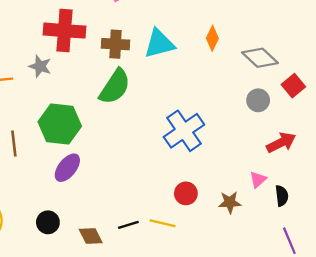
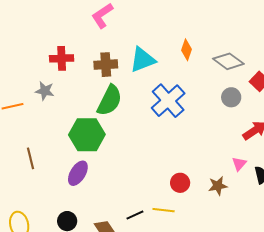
red cross: (64, 31) -> (62, 58), size x0.7
green hexagon: (60, 124) -> (87, 135), moved
blue cross: (184, 131) -> (168, 101), moved

